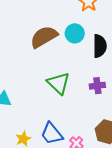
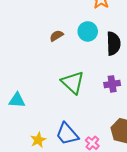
brown semicircle: (44, 37) -> (56, 36), size x0.5

